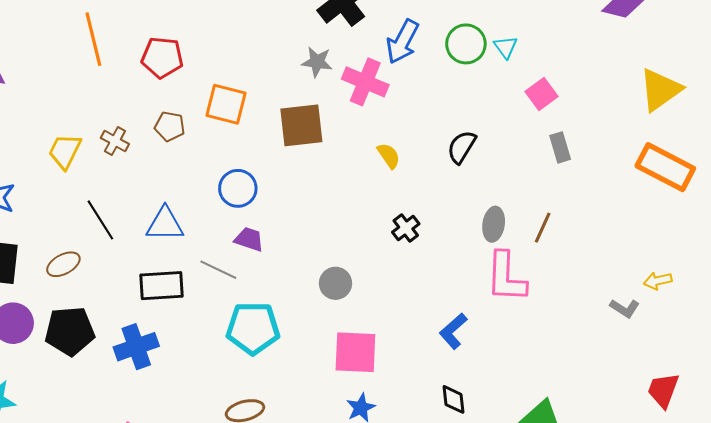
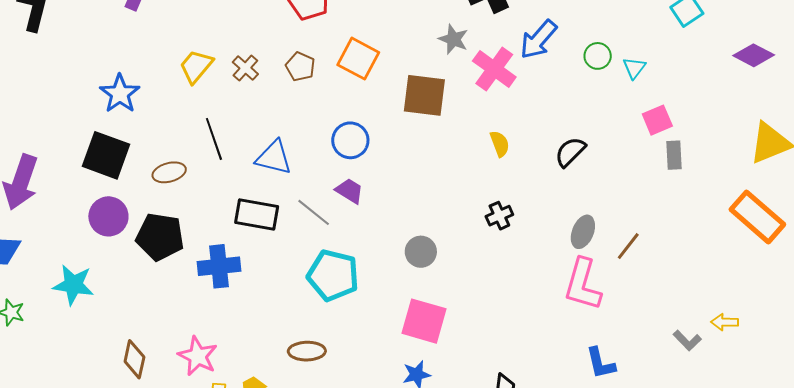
green circle: (466, 44) -> (598, 56), size x0.7
gray rectangle: (560, 147) -> (674, 155), moved
blue L-shape: (453, 331) -> (601, 363), moved, turned -75

